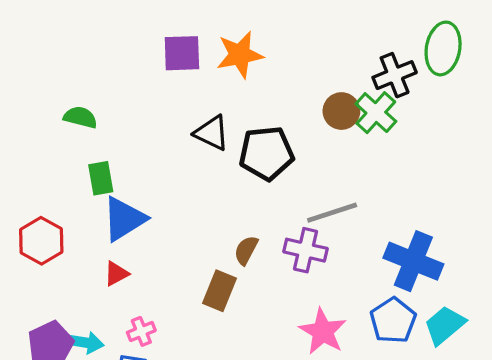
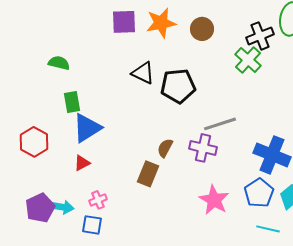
brown circle: (341, 111) -> (202, 29), moved

